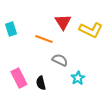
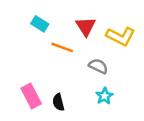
cyan rectangle: (11, 29) -> (40, 24), moved, turned -40
gray semicircle: (60, 60) -> (98, 66), moved

